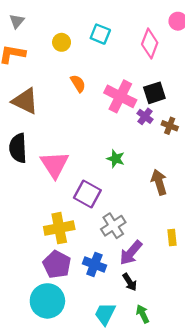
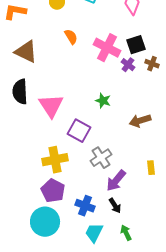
brown cross: (170, 126) -> (152, 64), moved
brown arrow: (159, 182) -> (140, 121), turned -90
blue cross: (94, 264) -> (85, 206), moved

